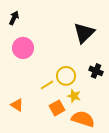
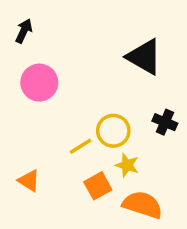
black triangle: (84, 33) -> (144, 57), turned -45

